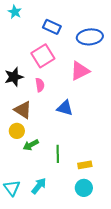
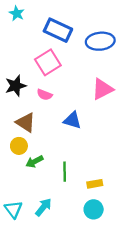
blue rectangle: (52, 27) -> (58, 30), size x1.4
pink triangle: (80, 71) -> (102, 89), moved
pink semicircle: (40, 85) -> (45, 95), turned 120

